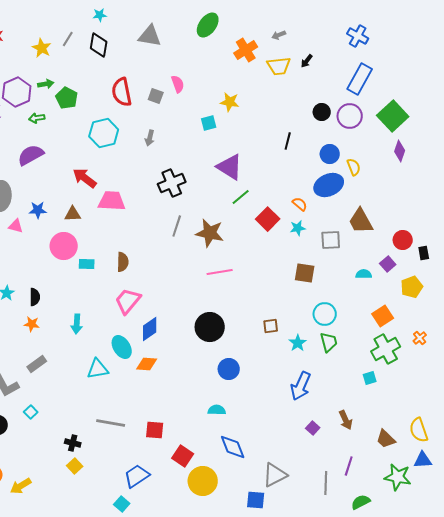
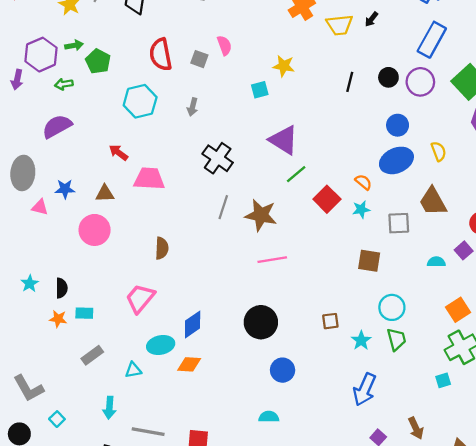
black line: (288, 141) -> (350, 82), moved
yellow semicircle: (354, 167) -> (439, 151), moved
red arrow: (85, 178) -> (118, 152), size x0.7
black cross: (172, 183) -> (218, 158), turned -32
cyan rectangle: (87, 264) -> (84, 313), moved
pink trapezoid: (128, 301) -> (140, 298), moved
cyan arrow: (77, 324) -> (109, 408), moved
cyan ellipse: (122, 347) -> (161, 345), turned -70
gray rectangle: (37, 364) -> (92, 355), moved
cyan triangle: (98, 369) -> (133, 370), size x0.7

